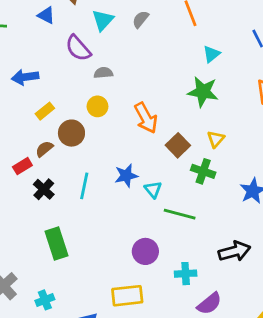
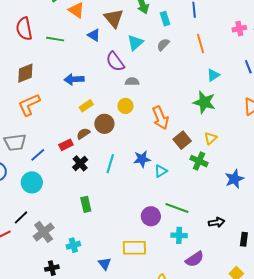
cyan triangle: (153, 189) -> (161, 171), turned 32
green line: (180, 214) -> (177, 208), moved
green rectangle: (56, 243) -> (86, 204), size x0.7
black arrow: (234, 251) -> (217, 222), size x0.7

